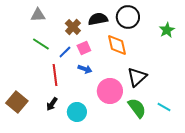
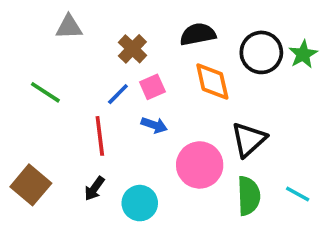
black circle: (128, 17) -> (261, 52), moved
black semicircle: (98, 19) -> (198, 34), moved
green line: (41, 44) -> (45, 92), moved
green semicircle: (137, 108) -> (249, 196), turned 35

